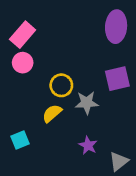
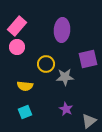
purple ellipse: (116, 27) -> (62, 30), moved
yellow semicircle: (52, 113) -> (25, 86), moved, turned -133
cyan square: (20, 140) -> (25, 112), moved

